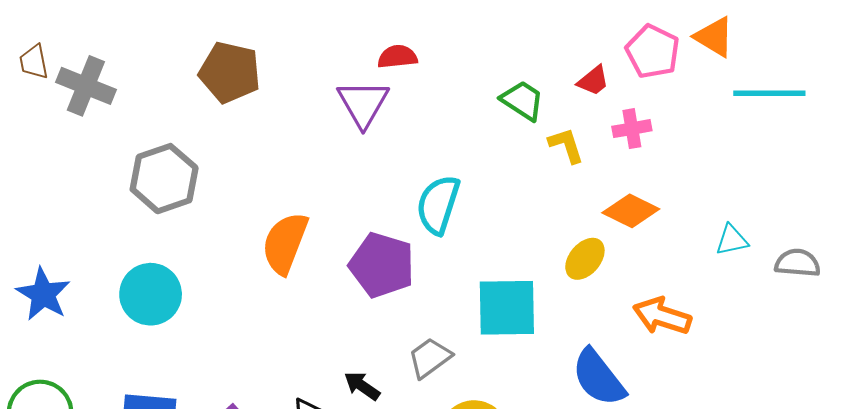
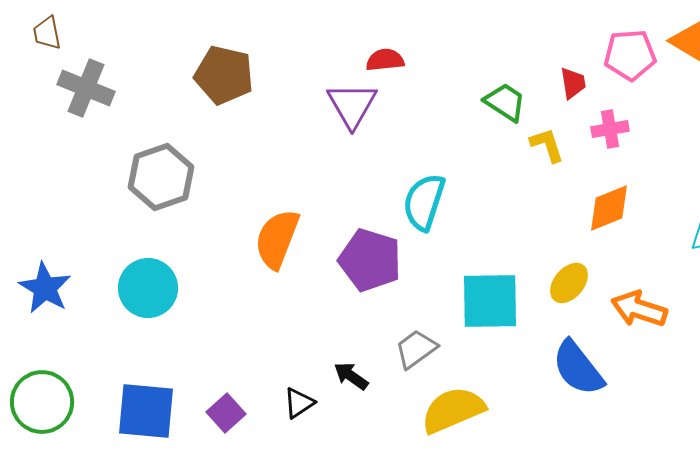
pink pentagon: (653, 51) -> (630, 55), turned -30
brown trapezoid: (34, 62) -> (47, 33), moved
red trapezoid: (593, 81) -> (573, 83), turned -60
orange diamond: (631, 211) -> (609, 208), turned -48
yellow ellipse: (585, 259) -> (569, 283), moved

